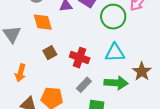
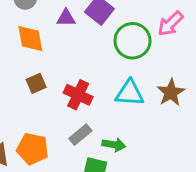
brown star: (142, 71) -> (171, 93), moved
green arrow: (116, 83) -> (114, 145), moved, size x0.7

